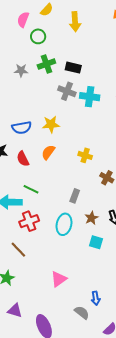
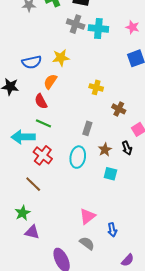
orange semicircle: (48, 152) -> (50, 82), moved
red semicircle: (23, 159) -> (41, 101), moved
red cross: (29, 221) -> (43, 155), turned -30
pink triangle: (59, 279) -> (87, 216), moved
purple triangle: (15, 311) -> (32, 232), moved
gray semicircle: (82, 313) -> (87, 243), moved

